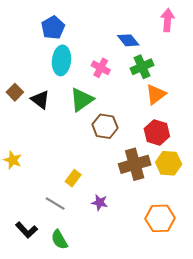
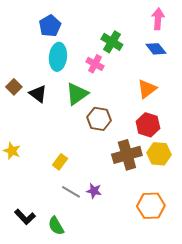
blue diamond: (128, 40) -> (156, 49), moved
green cross: (142, 67) -> (112, 42), moved, turned -35
yellow rectangle: (73, 178) -> (60, 162), moved
gray line: (55, 204) -> (71, 192), moved

